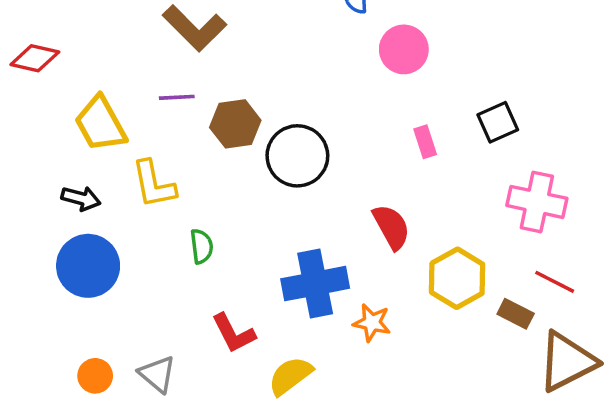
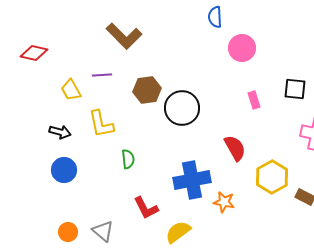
purple line: (177, 97) -> (102, 75), moved
black square: (498, 122) -> (295, 89), turned 30
yellow trapezoid: (100, 124) -> (71, 90), size x0.7
blue circle: (88, 266) -> (64, 170), size x0.7

